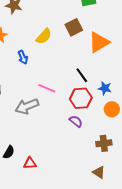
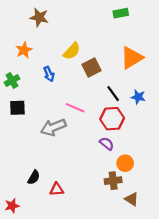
brown square: (74, 27) -> (91, 67), moved
blue star: (105, 88) -> (138, 97), moved
orange circle: (112, 109) -> (125, 163), moved
brown cross: (104, 143) -> (113, 181), moved

